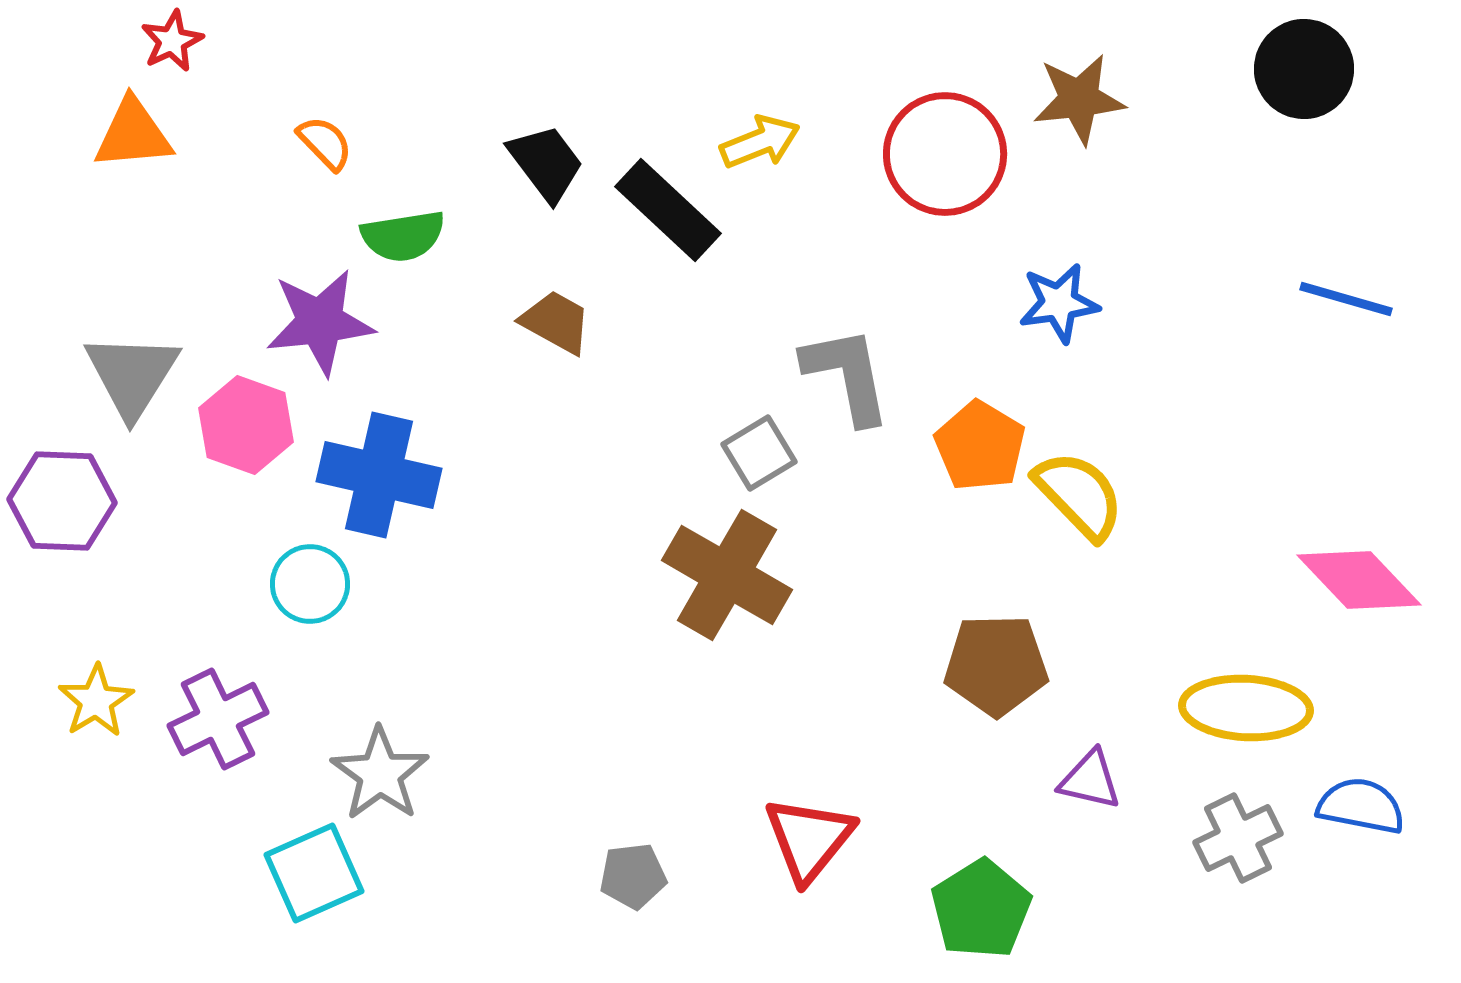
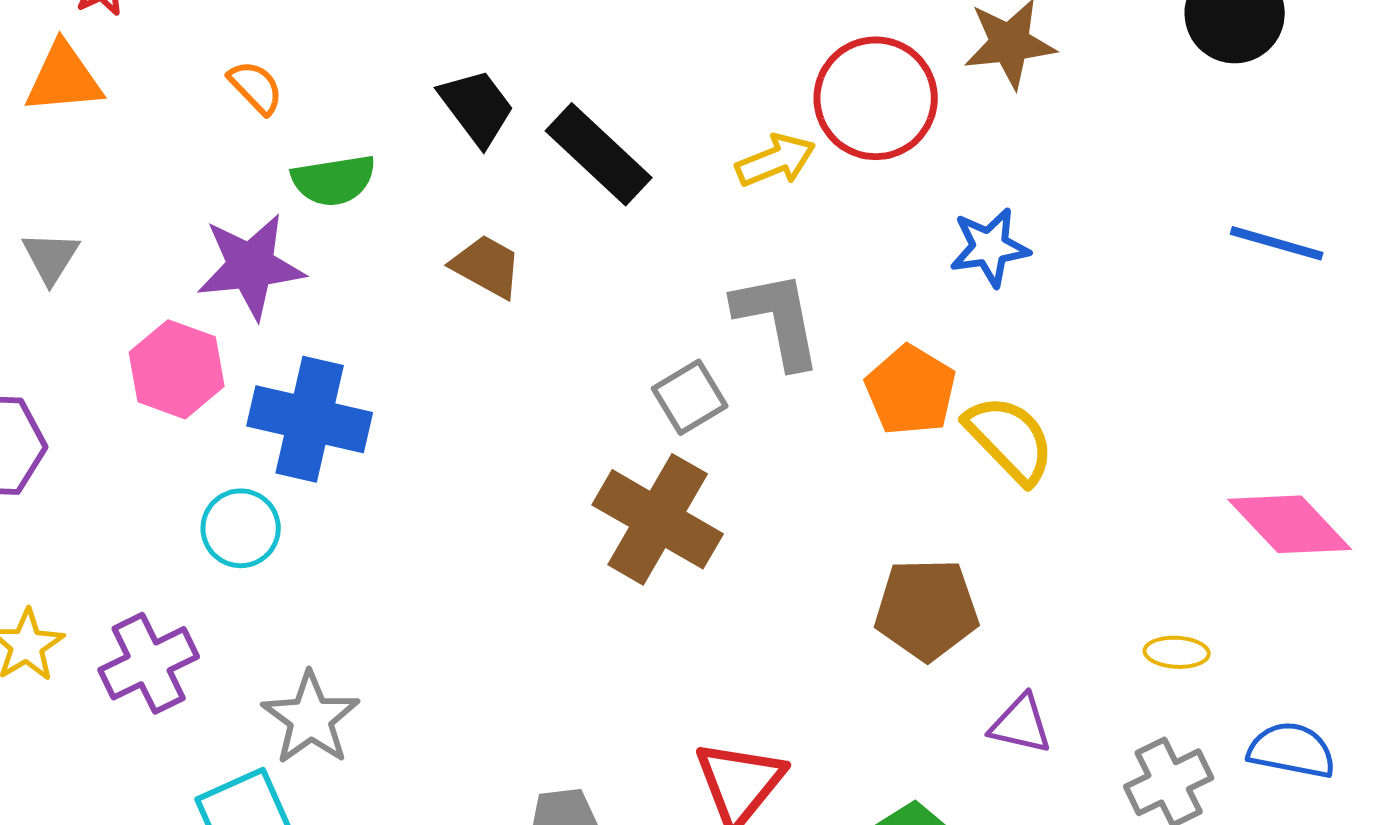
yellow arrow: (760, 142) -> (776, 160), moved
gray triangle: (132, 375) -> (51, 257), moved, size x0.6
yellow ellipse: (1246, 708) -> (1177, 652), size x0.5

